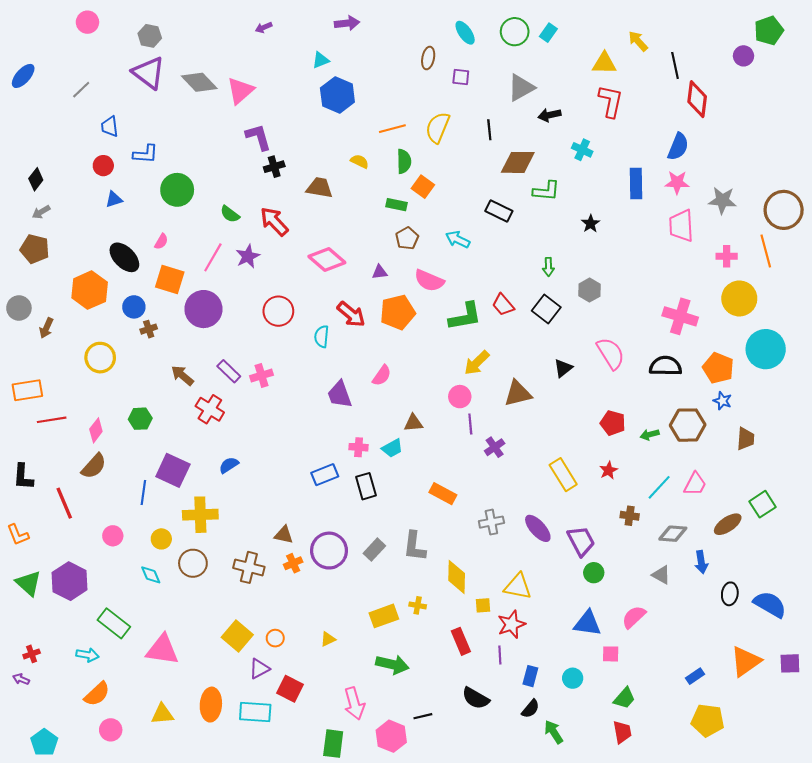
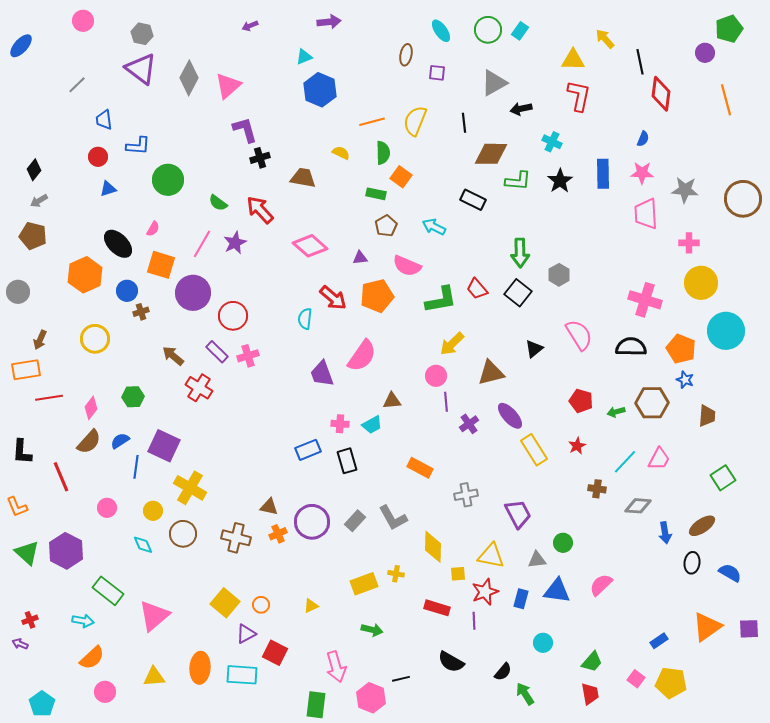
blue ellipse: (23, 76) -> (21, 46), moved
gray diamond: (199, 82) -> (189, 78), turned 72
blue semicircle: (678, 147) -> (643, 139), size x0.6
black star: (591, 224) -> (560, 181), moved, size x1.4
orange line: (766, 251) -> (726, 100), moved
green arrow: (548, 267) -> (520, 253), size x1.6
red circle: (278, 311) -> (233, 316), moved
brown arrow: (46, 328) -> (40, 340), moved
pink semicircle: (382, 375) -> (362, 356), size x1.6
blue semicircle: (229, 465) -> (120, 441), moved
yellow cross: (200, 515) -> (190, 488), turned 32
brown ellipse: (728, 524) -> (702, 526), moved
purple ellipse: (538, 528) -> (510, 416), moved
purple trapezoid: (581, 541) -> (518, 514), moved
gray L-shape: (414, 546) -> (393, 518), turned -36
gray triangle: (661, 575) -> (537, 560), moved, turned -36
blue semicircle: (770, 604) -> (730, 573), size x0.7
red rectangle: (461, 641) -> (437, 608), turned -50
pink triangle: (162, 650) -> (154, 616), turned -48
pink square: (611, 654) -> (636, 679), moved, turned 36
green arrow: (392, 664) -> (372, 630), size x0.7
blue rectangle: (530, 676) -> (521, 599), moved

